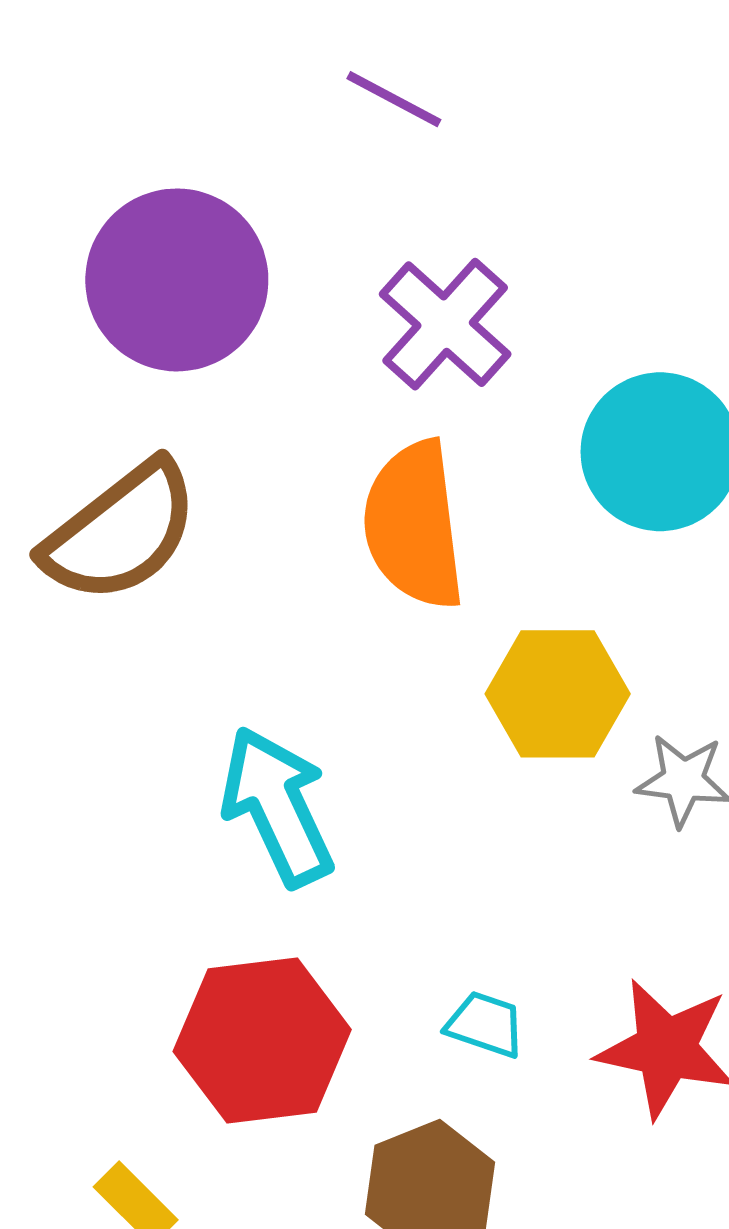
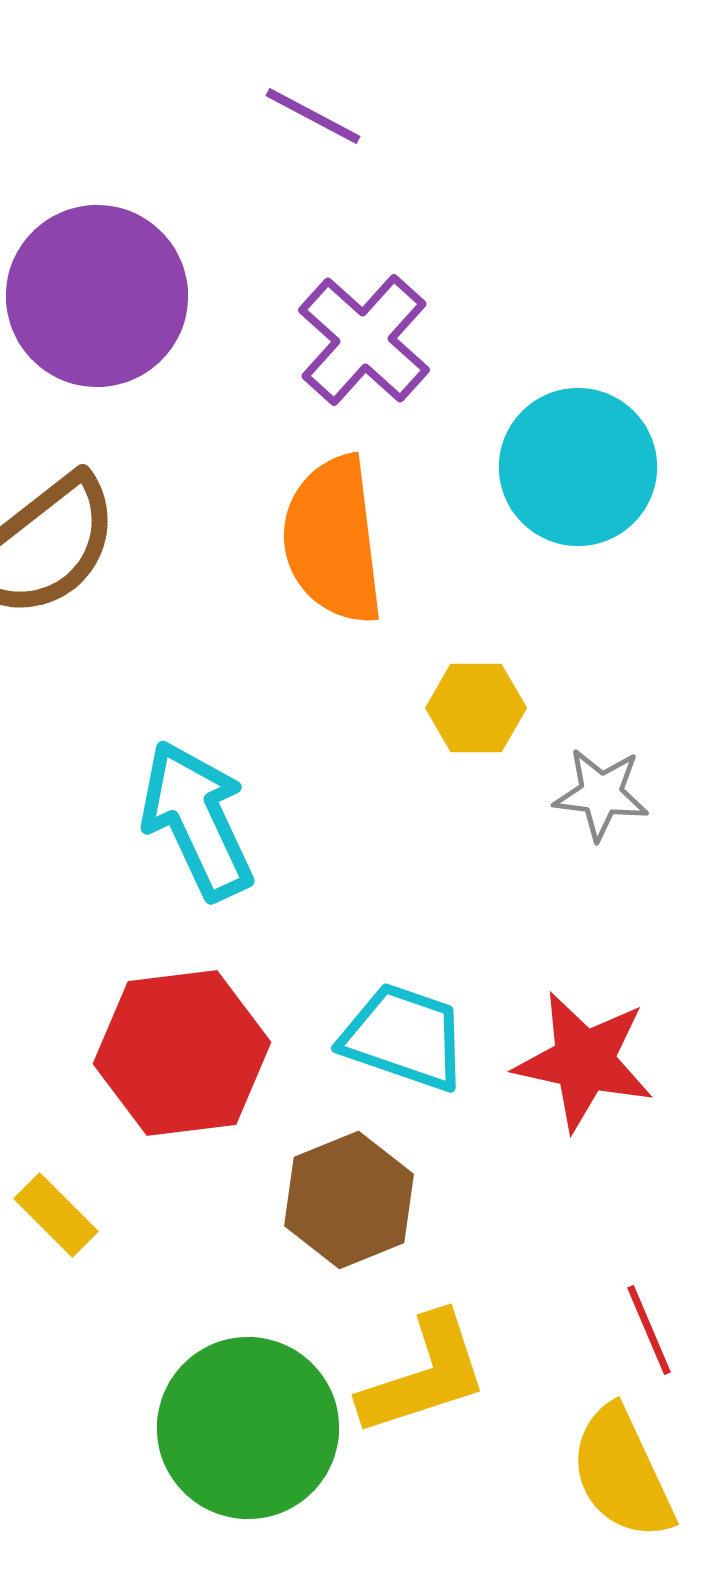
yellow hexagon: (558, 694) -> (476, 708), size x0.7
cyan trapezoid: (485, 1024) -> (404, 1037), size x1.6

